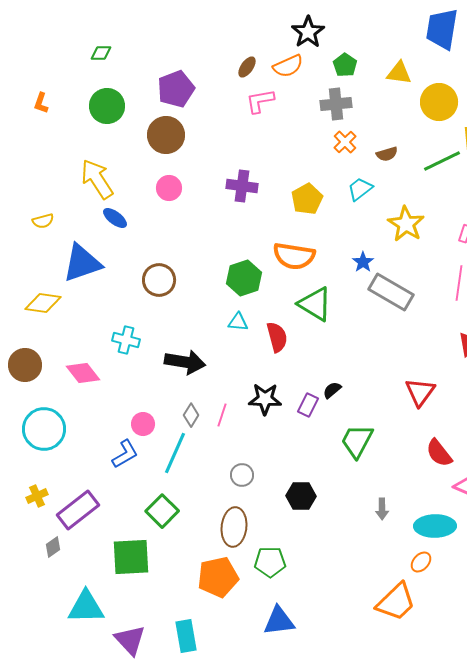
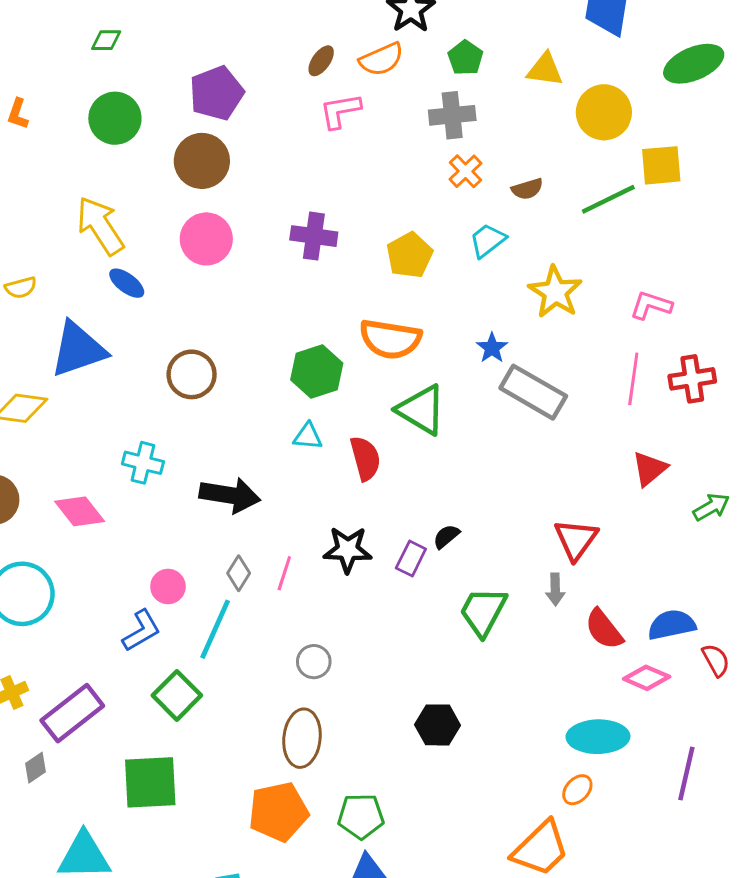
pink circle: (169, 188) -> (206, 239), size x1.4
black hexagon: (301, 496) -> (437, 725), moved
gray arrow: (382, 509) -> (555, 589), moved
green square: (162, 511) -> (177, 695), moved
green pentagon: (270, 562) -> (361, 816), moved

